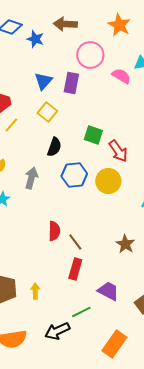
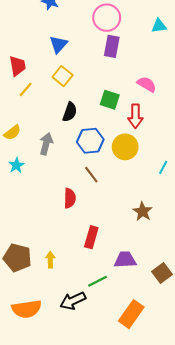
pink semicircle: (121, 76) -> (147, 84), moved
purple rectangle: (71, 83) -> (112, 46), moved
red arrow: (118, 151) -> (135, 116), turned 35
brown line: (75, 242) -> (91, 175), moved
purple trapezoid: (108, 291) -> (125, 260), turned -30

